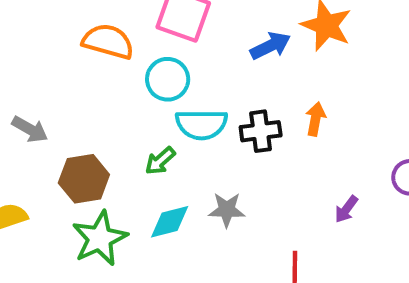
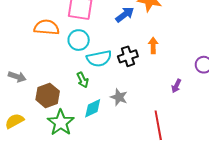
green arrow: (160, 161) -> (83, 80), turned -63
gray star: (227, 210) -> (119, 97), turned 30

